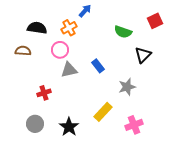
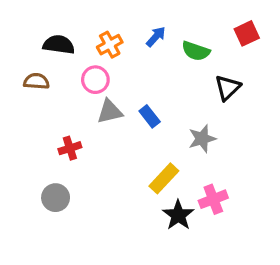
blue arrow: (85, 11) -> (156, 37), moved
blue rectangle: (98, 66) -> (150, 116), moved
black star: (69, 127) -> (178, 215), moved

